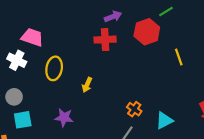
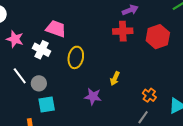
red hexagon: (147, 32) -> (158, 37), moved
yellow arrow: (87, 85) -> (115, 79), moved
purple star: (64, 118) -> (93, 97), moved

